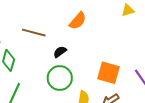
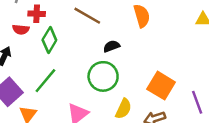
orange semicircle: (78, 21) -> (142, 16), turned -72

